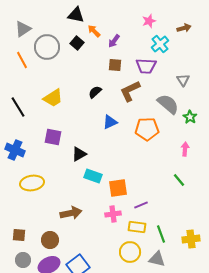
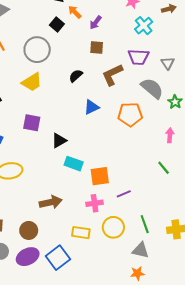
gray circle: (47, 47) -> (37, 50), moved
purple trapezoid: (146, 66) -> (138, 57), moved
yellow rectangle: (137, 227) -> (81, 233), moved
yellow circle: (130, 252) -> (113, 227), moved

